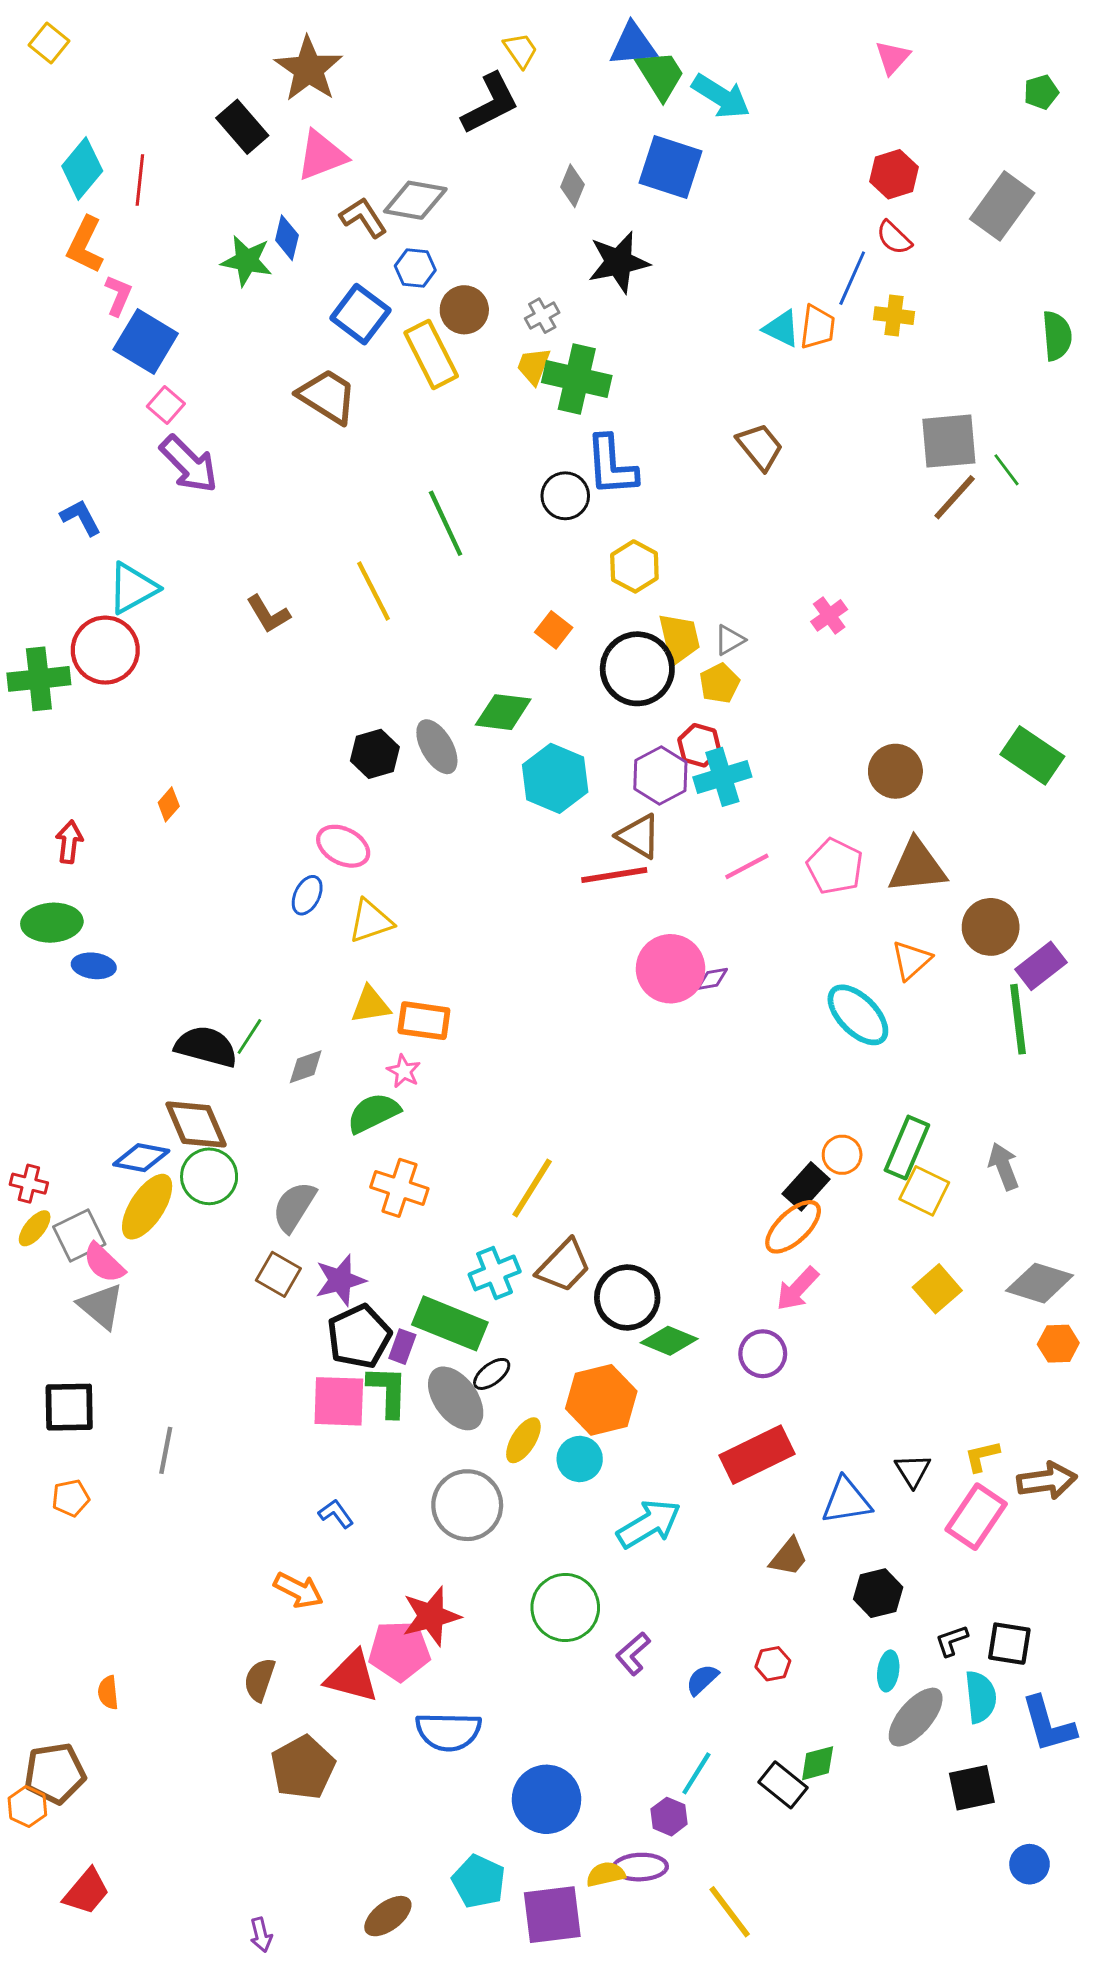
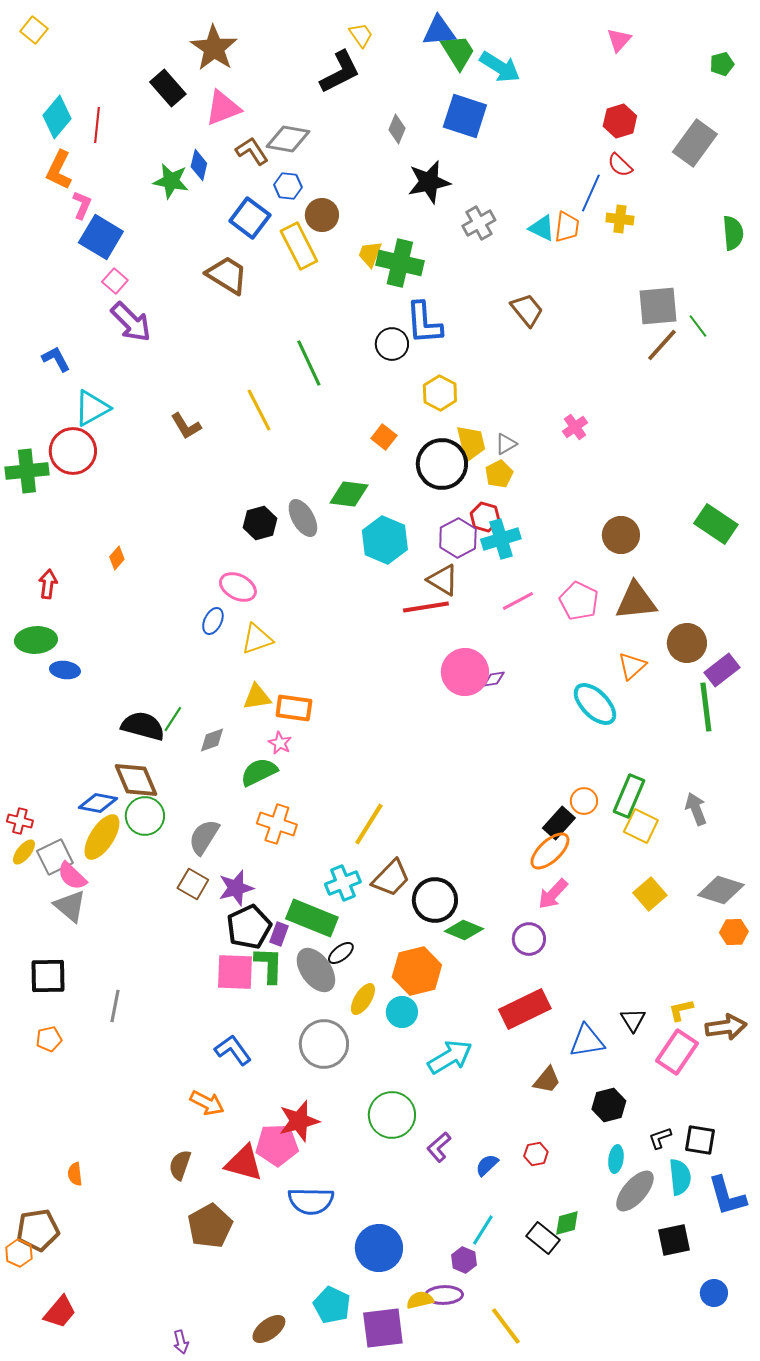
gray cross: (542, 316) -> (479, 223), moved, size x1.4
blue L-shape: (336, 1514) -> (233, 1050), size x1.5

